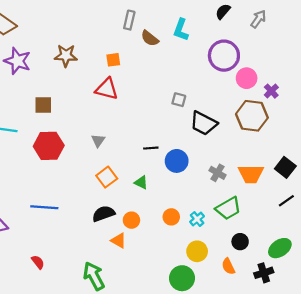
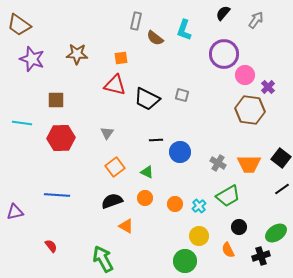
black trapezoid: (204, 123) -> (147, 99), moved
orange circle: (131, 220) -> (145, 198), moved

